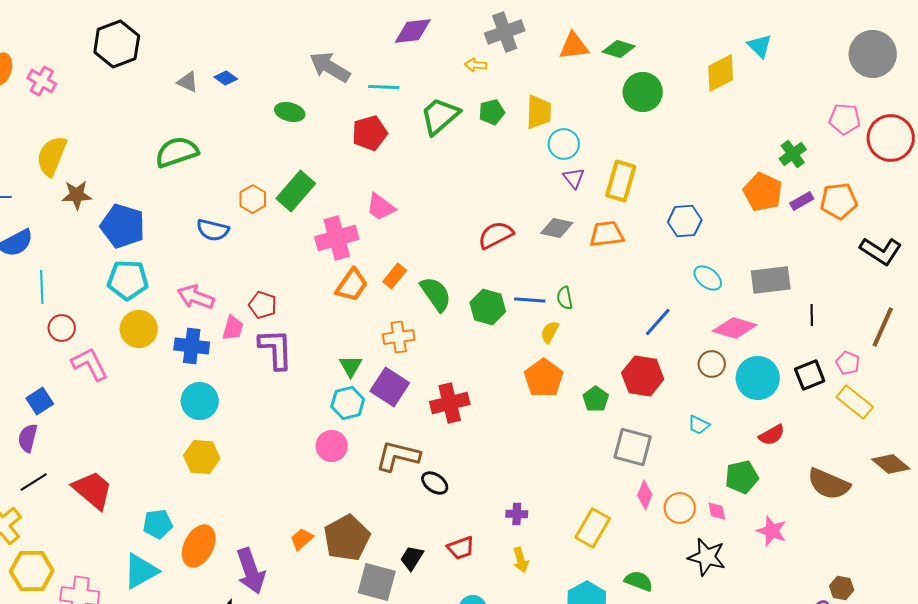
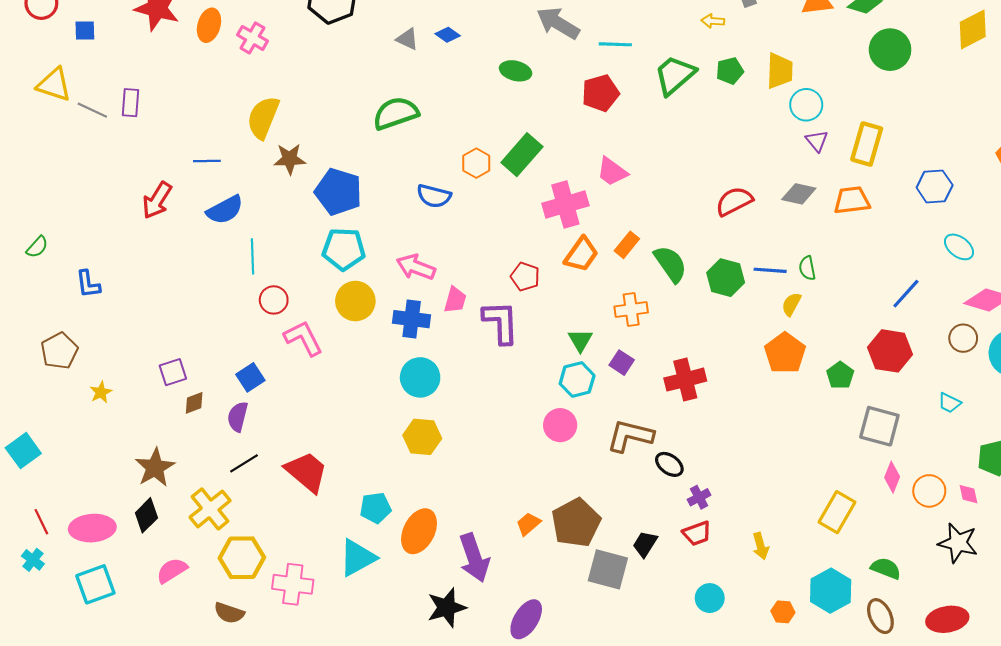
red pentagon: (263, 305) -> (525, 277), moved
purple square: (390, 387) -> (622, 363), size x0.6
purple cross: (517, 514) -> (699, 497), moved, turned -30

